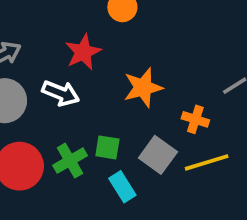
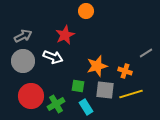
orange star: (143, 88) -> (97, 66), moved
gray square: (158, 155) -> (105, 90), turned -30
green cross: (70, 161) -> (56, 104), moved

